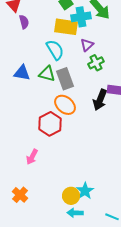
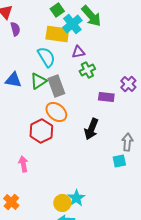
cyan cross: (81, 17) -> (72, 24), turned -30
purple triangle: (87, 45) -> (78, 52), turned 32
green triangle: (47, 74) -> (38, 81), turned -48
black arrow: (100, 100) -> (91, 129), moved
pink arrow: (32, 157) -> (23, 164), turned 140

